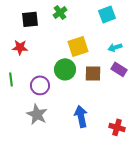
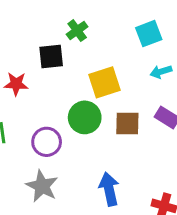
black square: (30, 19) -> (51, 56), moved
cyan arrow: (115, 47) -> (161, 72), moved

